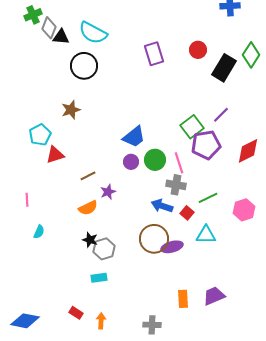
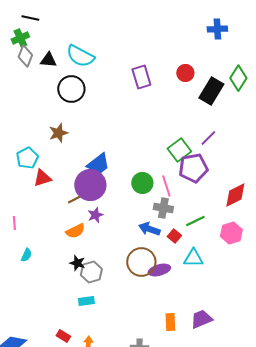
gray diamond: (49, 28) -> (25, 56), moved
blue trapezoid: (134, 137) -> (98, 164), moved
red diamond: (248, 151) -> (235, 195), moved
purple circle: (131, 162) -> (90, 185), moved, size x2.0

